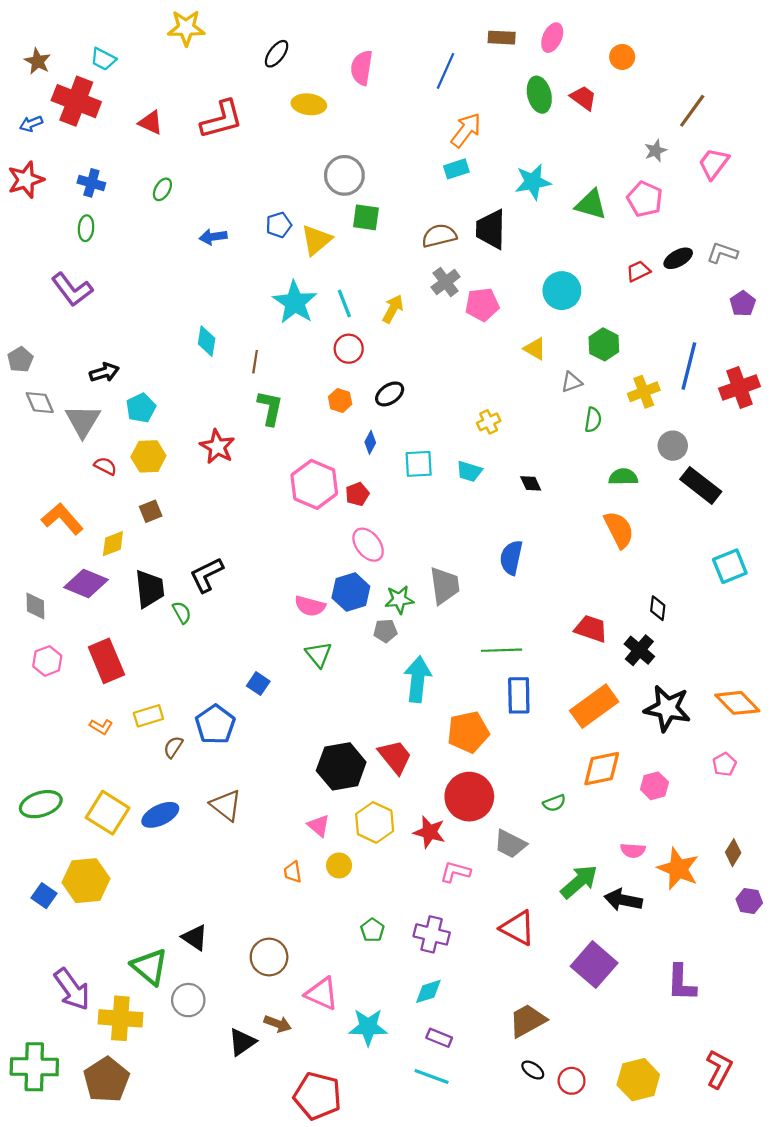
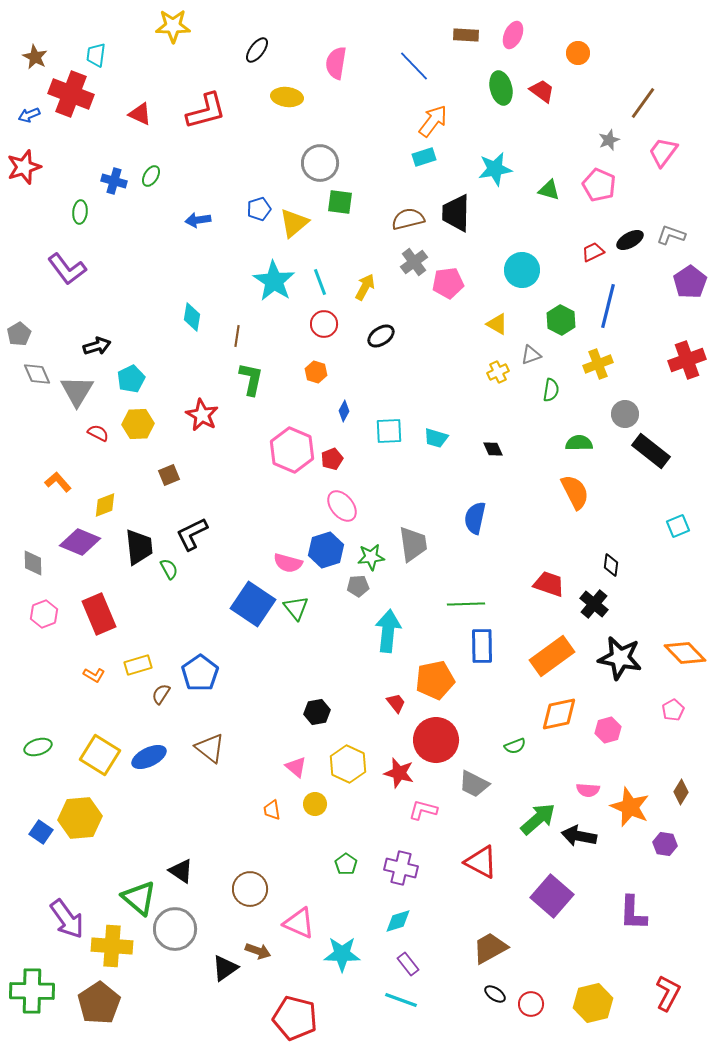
cyan trapezoid: (103, 59) -> (96, 55), turned 70
blue line: (446, 71) -> (414, 66), turned -68
blue cross: (91, 183) -> (114, 181), moved
green triangle: (591, 204) -> (549, 190), size x0.7
purple pentagon: (743, 304) -> (690, 282), size x1.4
blue line: (689, 366) -> (608, 306), moved
black ellipse: (390, 394) -> (381, 336), moved
yellow cross: (489, 422) -> (498, 372), moved
brown square: (151, 511) -> (169, 475), moved
orange L-shape: (62, 519) -> (58, 482), size x0.7
cyan square: (730, 566) -> (678, 526), size x0.7
blue square: (258, 684) -> (253, 604), moved, size x2.0
red trapezoid: (395, 757) -> (396, 703), moved, size x0.6
black hexagon: (341, 766) -> (317, 712), size x0.6
green ellipse: (41, 804) -> (38, 747), size x0.7
purple hexagon: (749, 901) -> (665, 844), moved
gray circle: (188, 1000) -> (175, 929), size x1.4
purple rectangle: (439, 1038) -> (408, 964), turned 30

